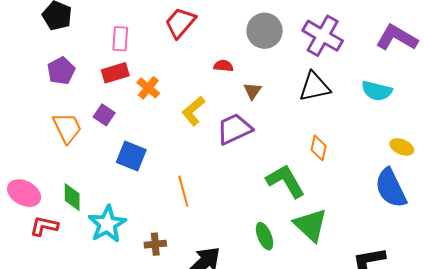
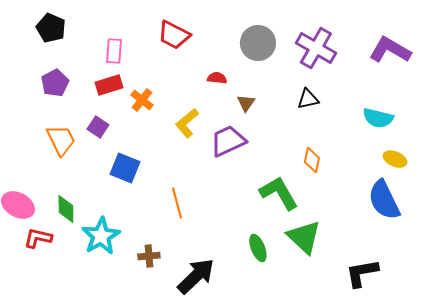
red trapezoid: (180, 23) -> (174, 35), turned -104
black triangle: (315, 87) -> (308, 99), size x0.7
cyan semicircle: (377, 91) -> (378, 118), moved

